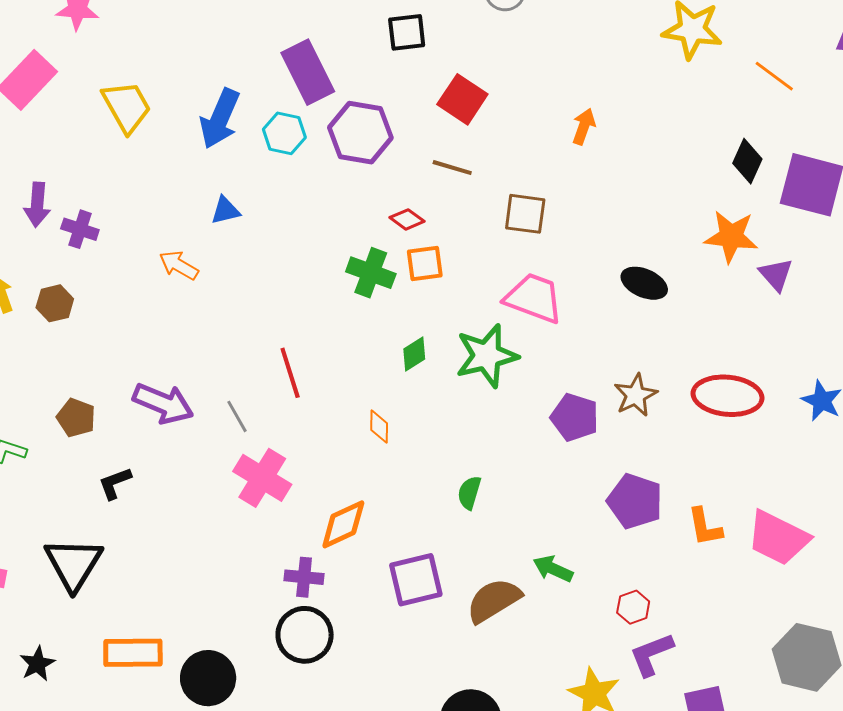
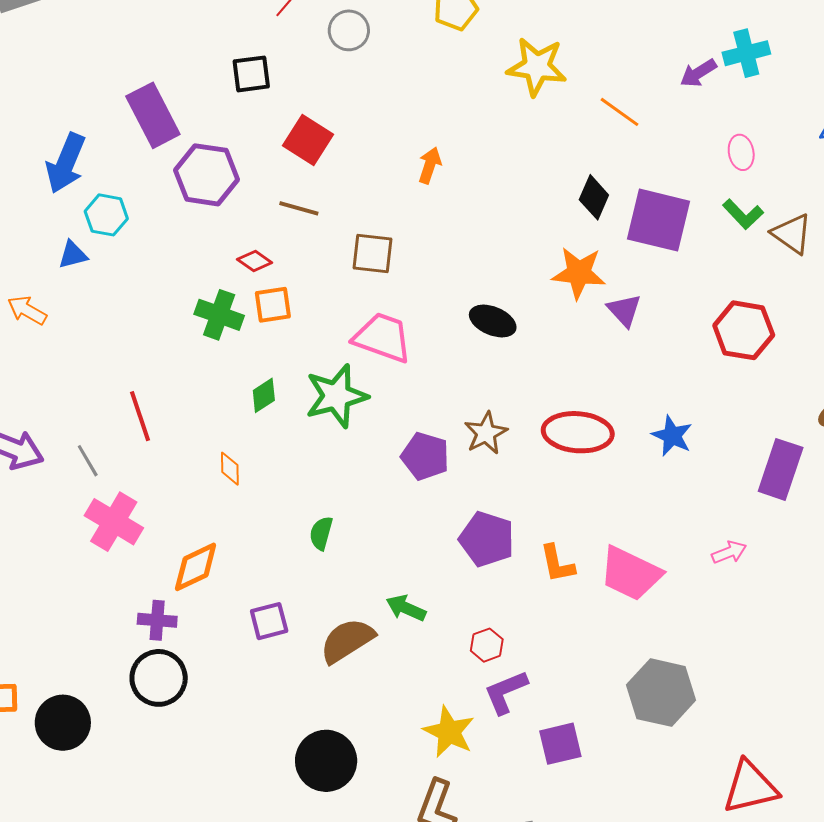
cyan hexagon: (284, 133) -> (106, 215), moved
purple square: (416, 580) -> (269, 621), size x0.7

